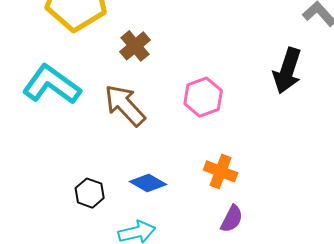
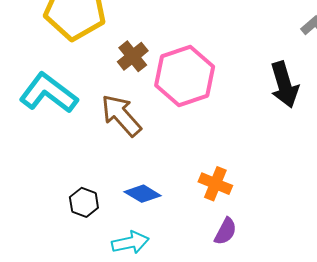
black arrow: (287, 71) -> (284, 85), turned -36
pink hexagon: (203, 97) -> (185, 76), moved, size x1.5

